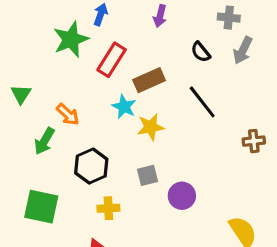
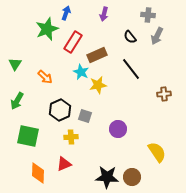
green arrow: (44, 141) -> (17, 101), moved
gray square: (148, 175) -> (85, 116), moved, turned 32

